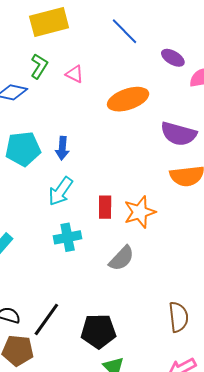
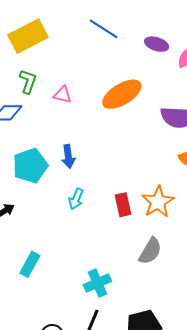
pink triangle: (74, 74) -> (63, 95), moved
cyan arrow: (61, 191) -> (76, 199), size x0.7
cyan cross: (68, 237) -> (97, 283), moved

